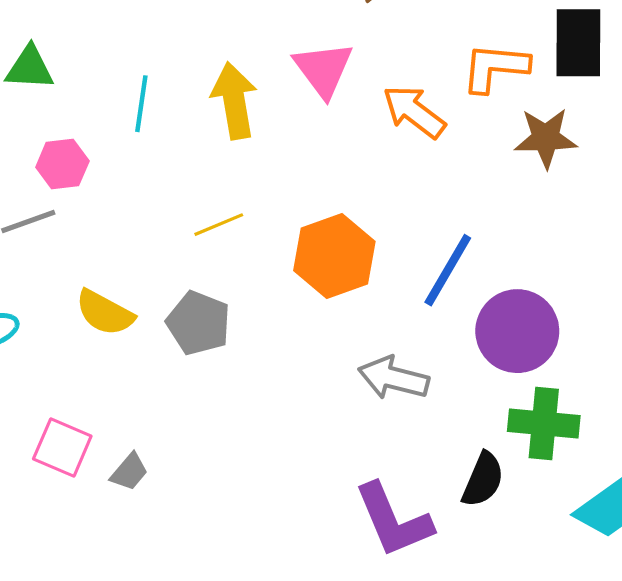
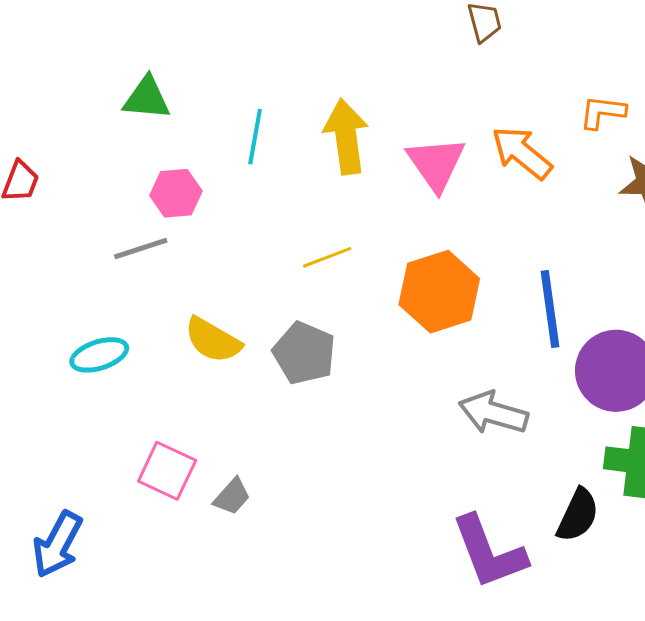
orange L-shape: (495, 68) -> (602, 112), size x0.7
pink triangle: (323, 69) -> (436, 164), moved
blue line: (448, 270) -> (550, 309), turned -40

